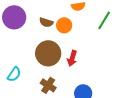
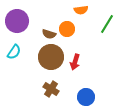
brown semicircle: (46, 22) -> (49, 34), moved
cyan semicircle: (14, 74) -> (14, 52), moved

